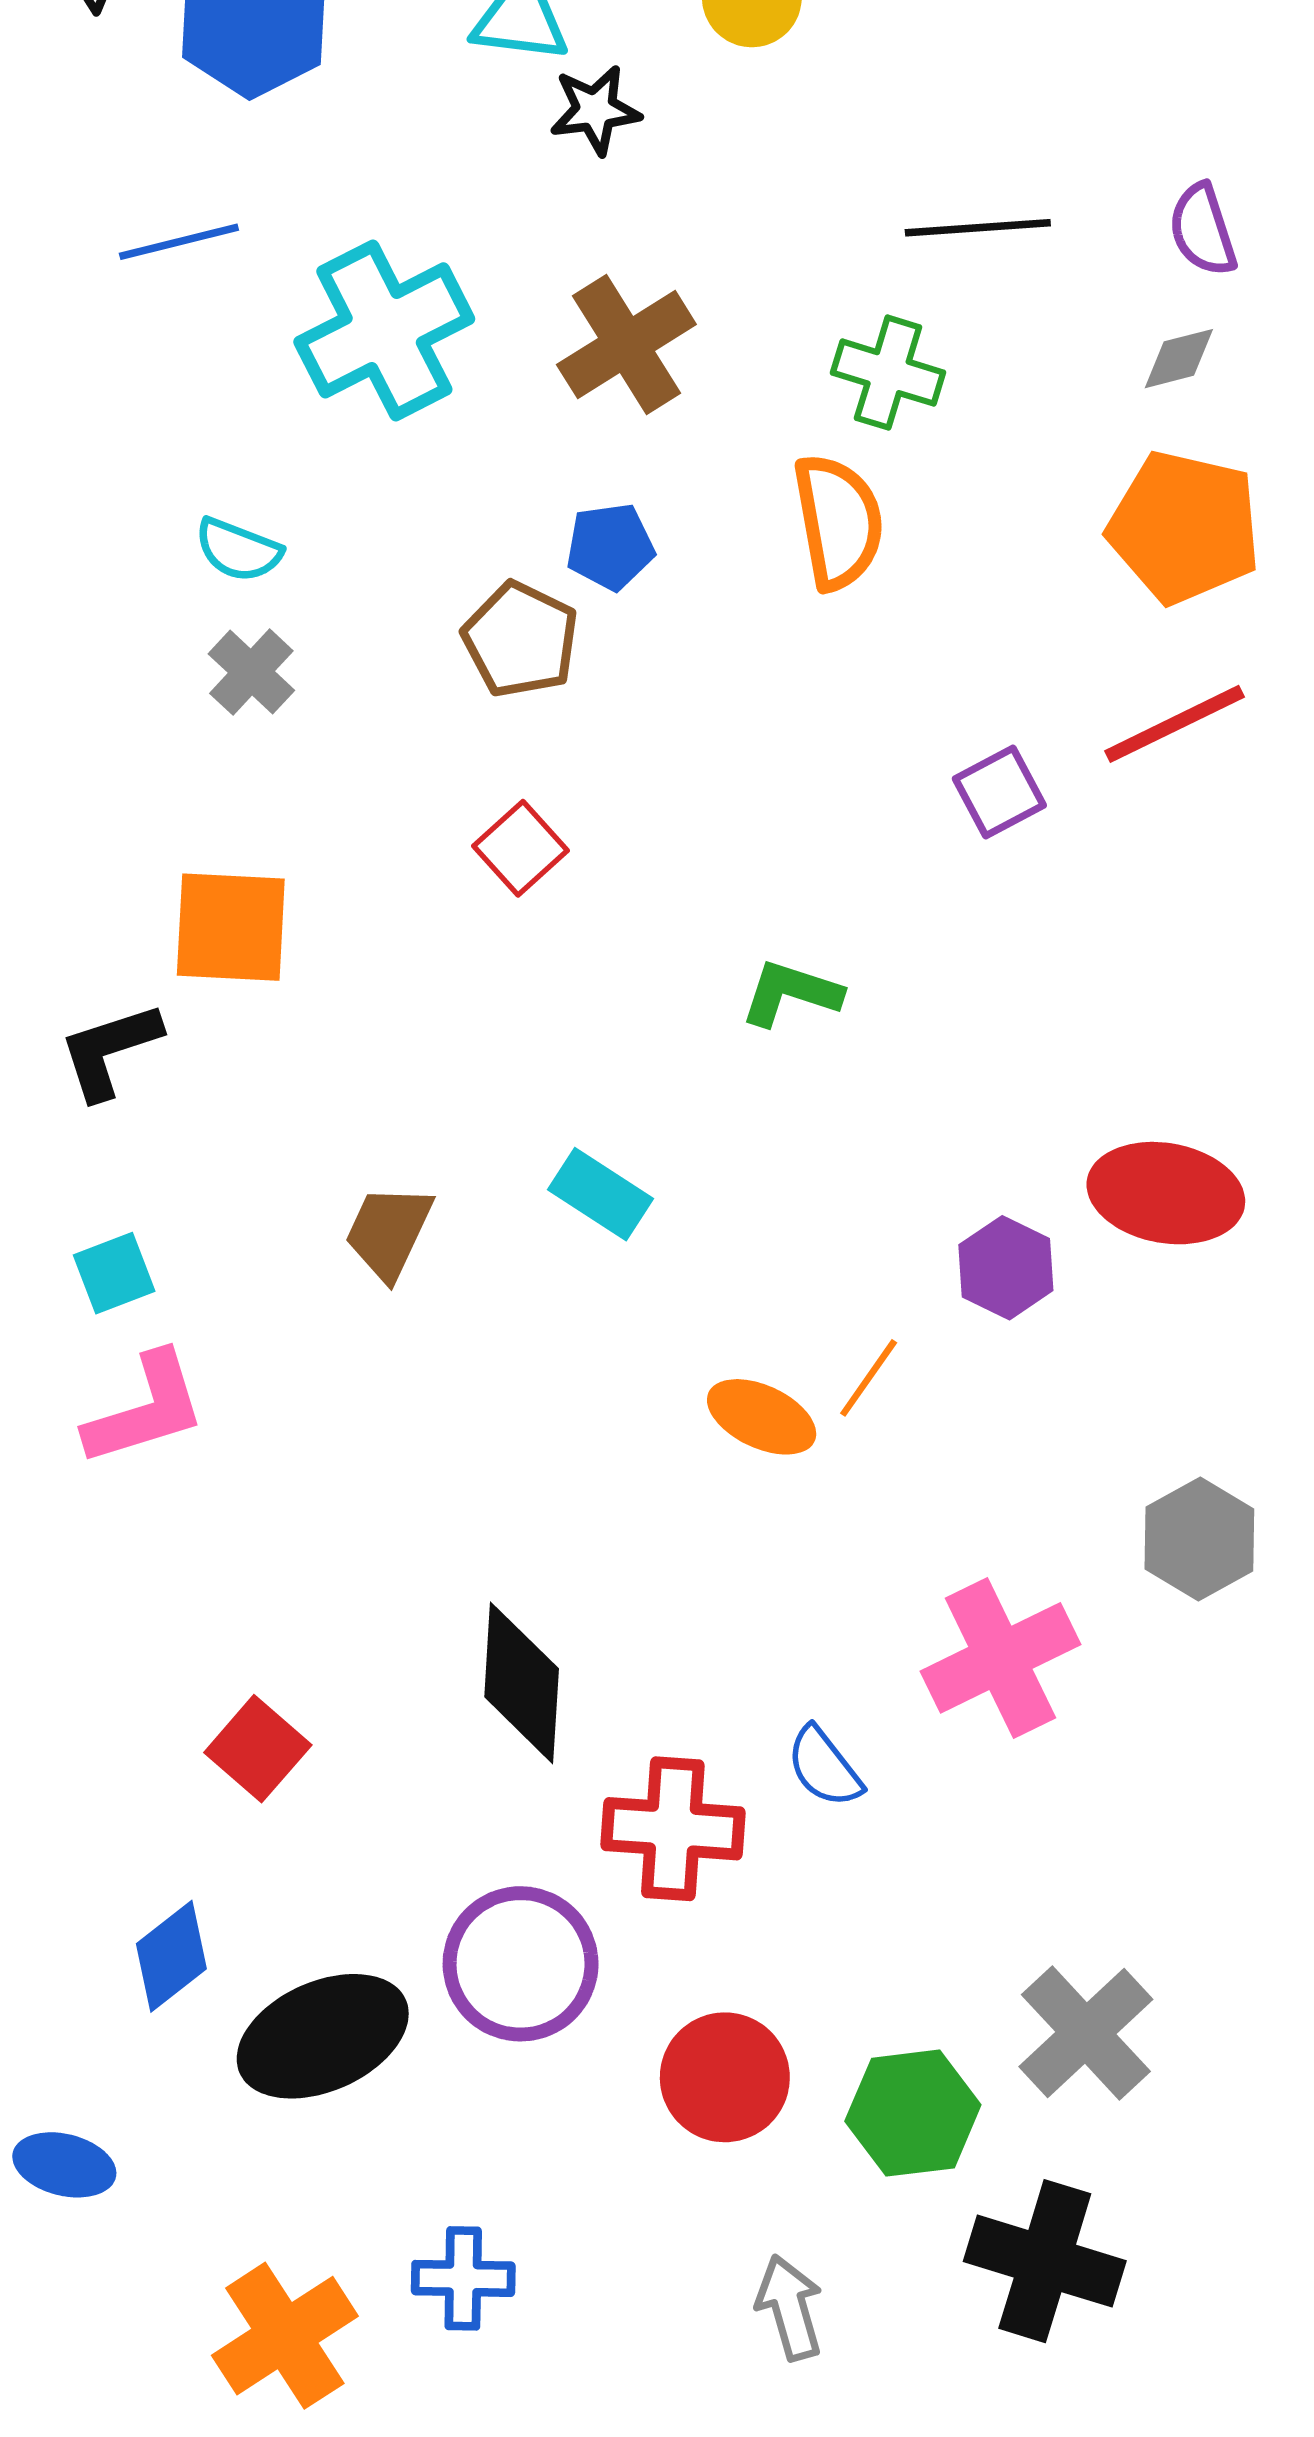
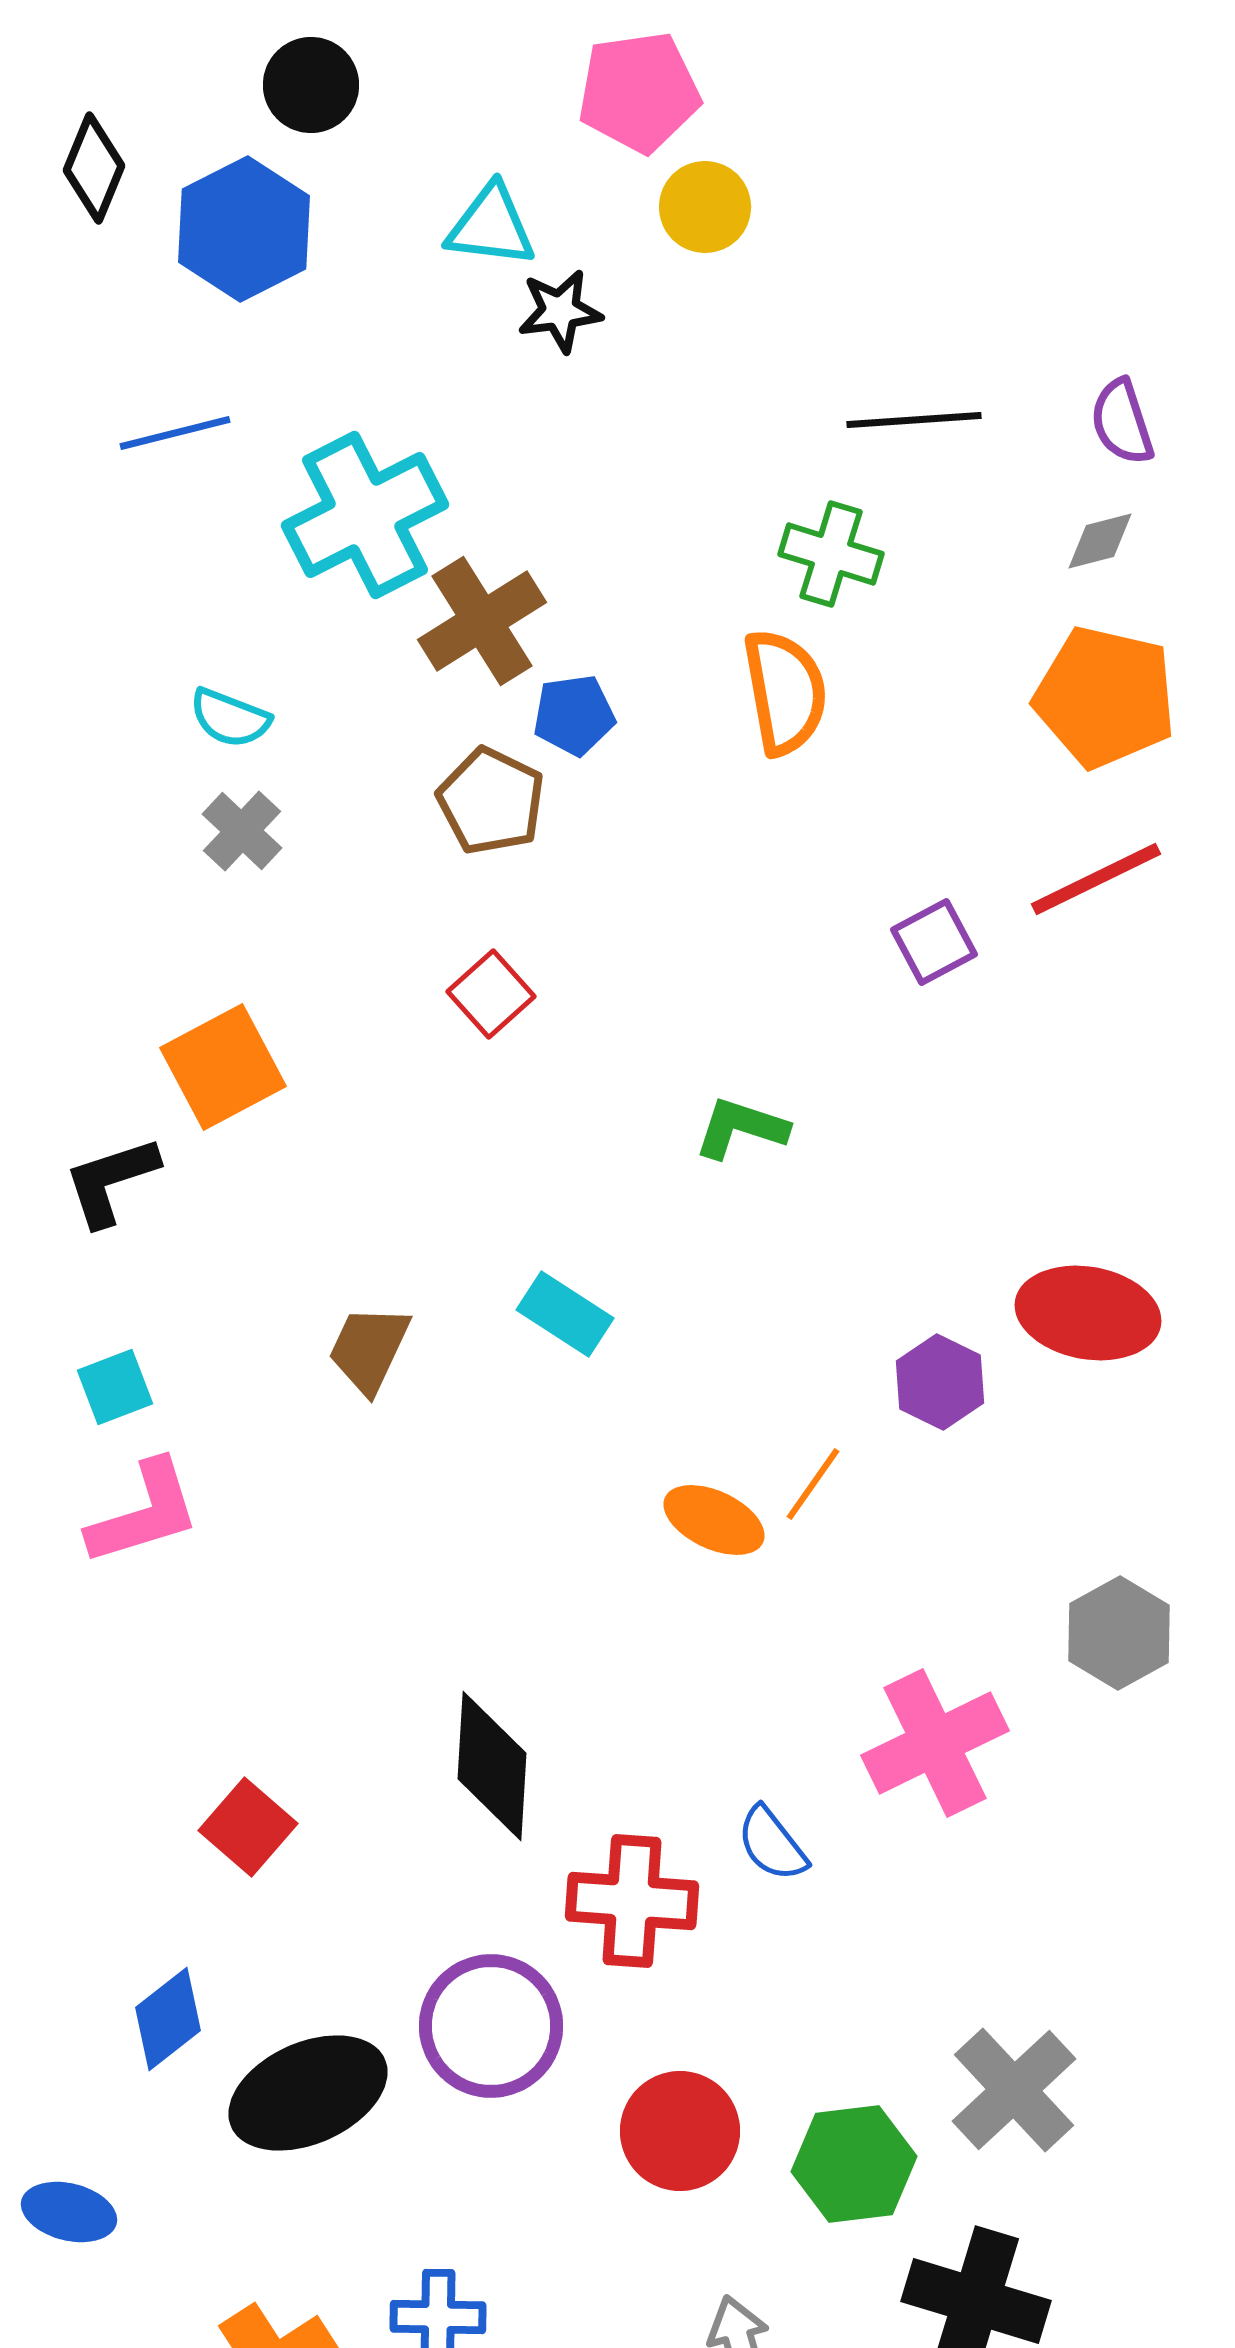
brown cross: (626, 344) -> (482, 621), moved
orange square: (231, 927) -> (223, 1067), turned -31

